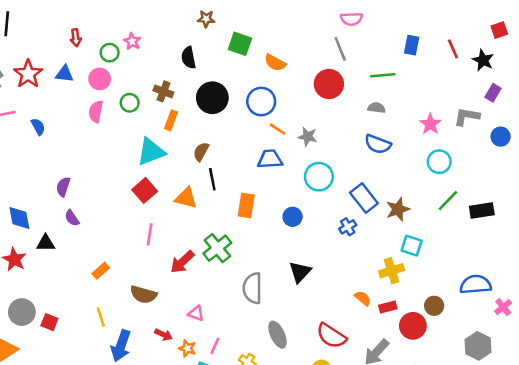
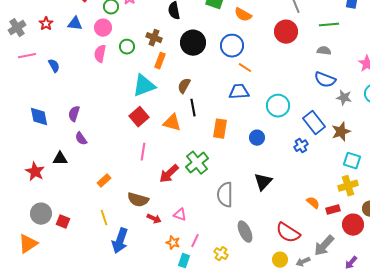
red star: (28, 74) -> (46, 24), size x0.6
gray star: (308, 137) -> (344, 98), moved
blue diamond: (19, 218) -> (39, 117), moved
yellow cross: (392, 271) -> (348, 186), moved
red arrow: (163, 335) -> (154, 219), moved

